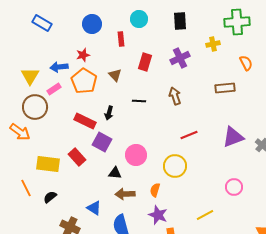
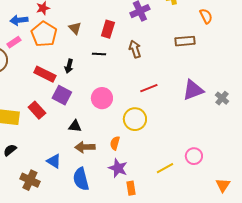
red rectangle: (145, 62) -> (108, 29), moved
pink circle: (136, 155) -> (102, 98), moved
pink circle: (234, 187) -> (194, 156), moved

